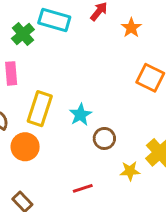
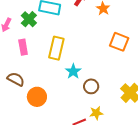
yellow rectangle: (40, 109) -> (56, 48), moved
yellow star: (130, 171) -> (96, 113), moved

